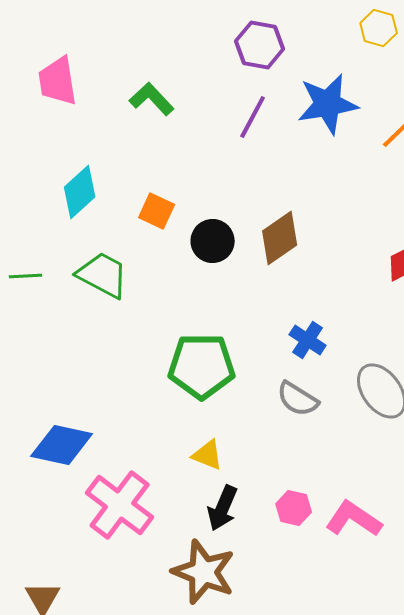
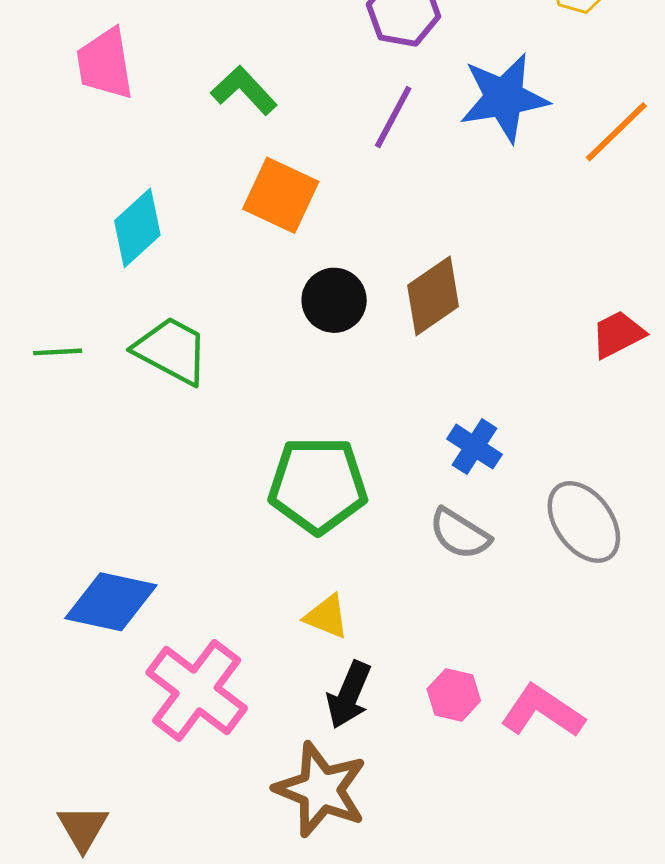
orange square: (157, 211) -> (281, 195), moved, size x1.4

